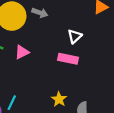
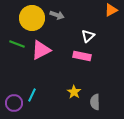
pink triangle: (22, 52) -> (41, 50), size x1.5

